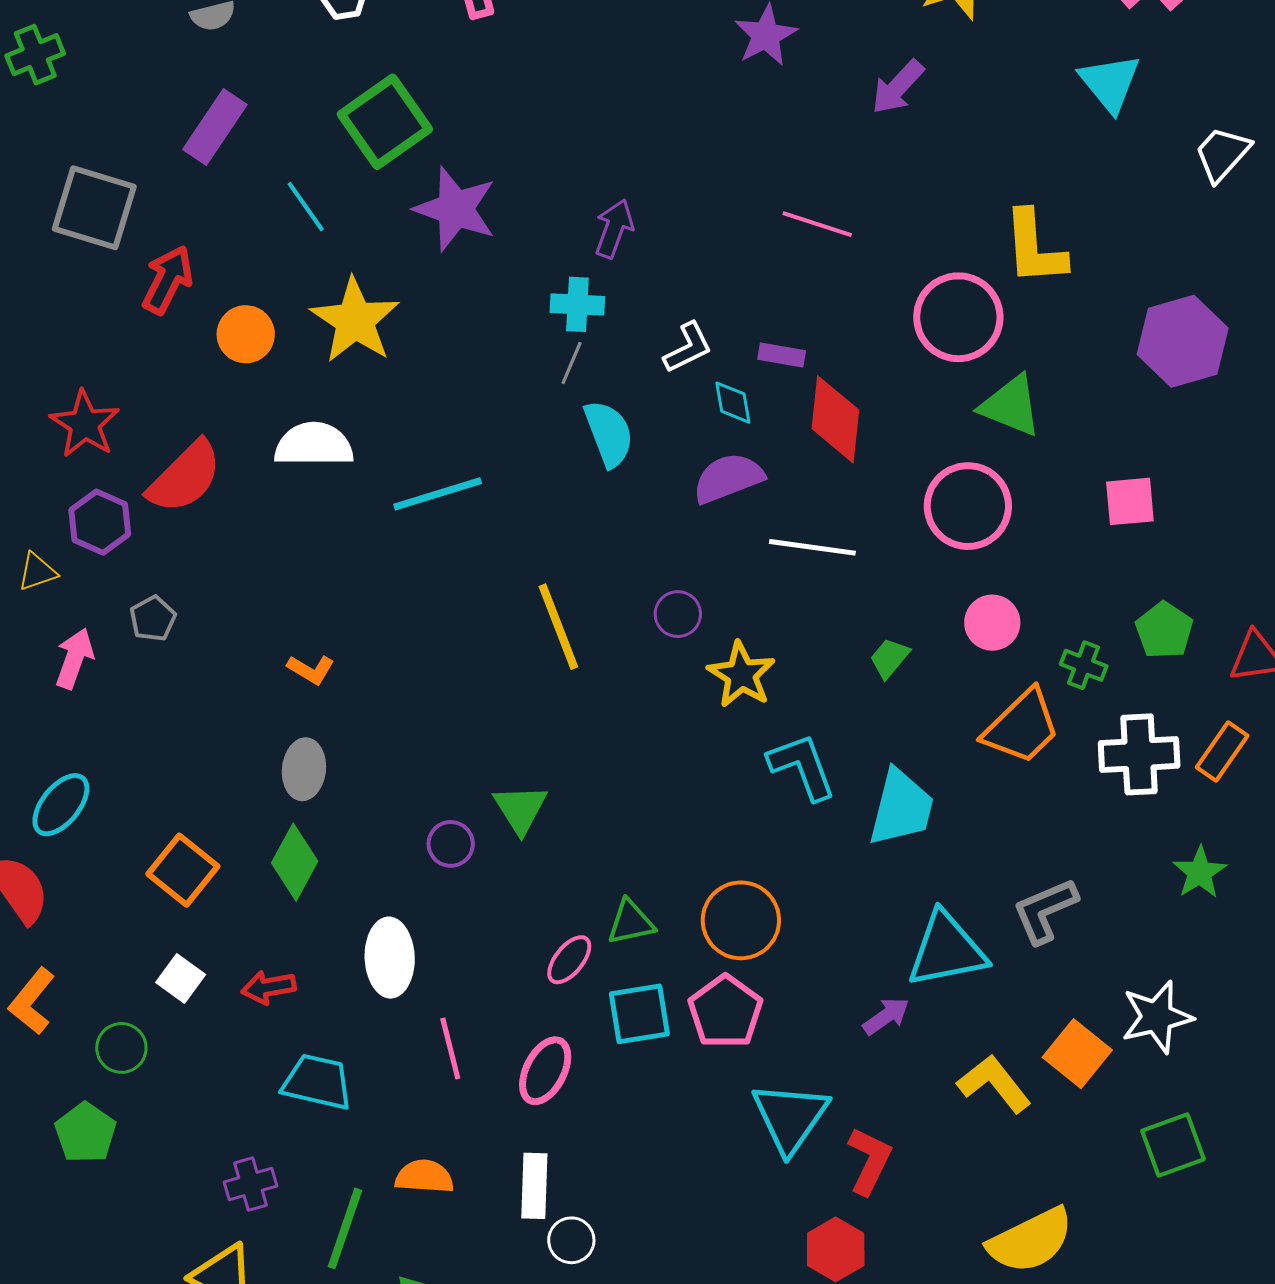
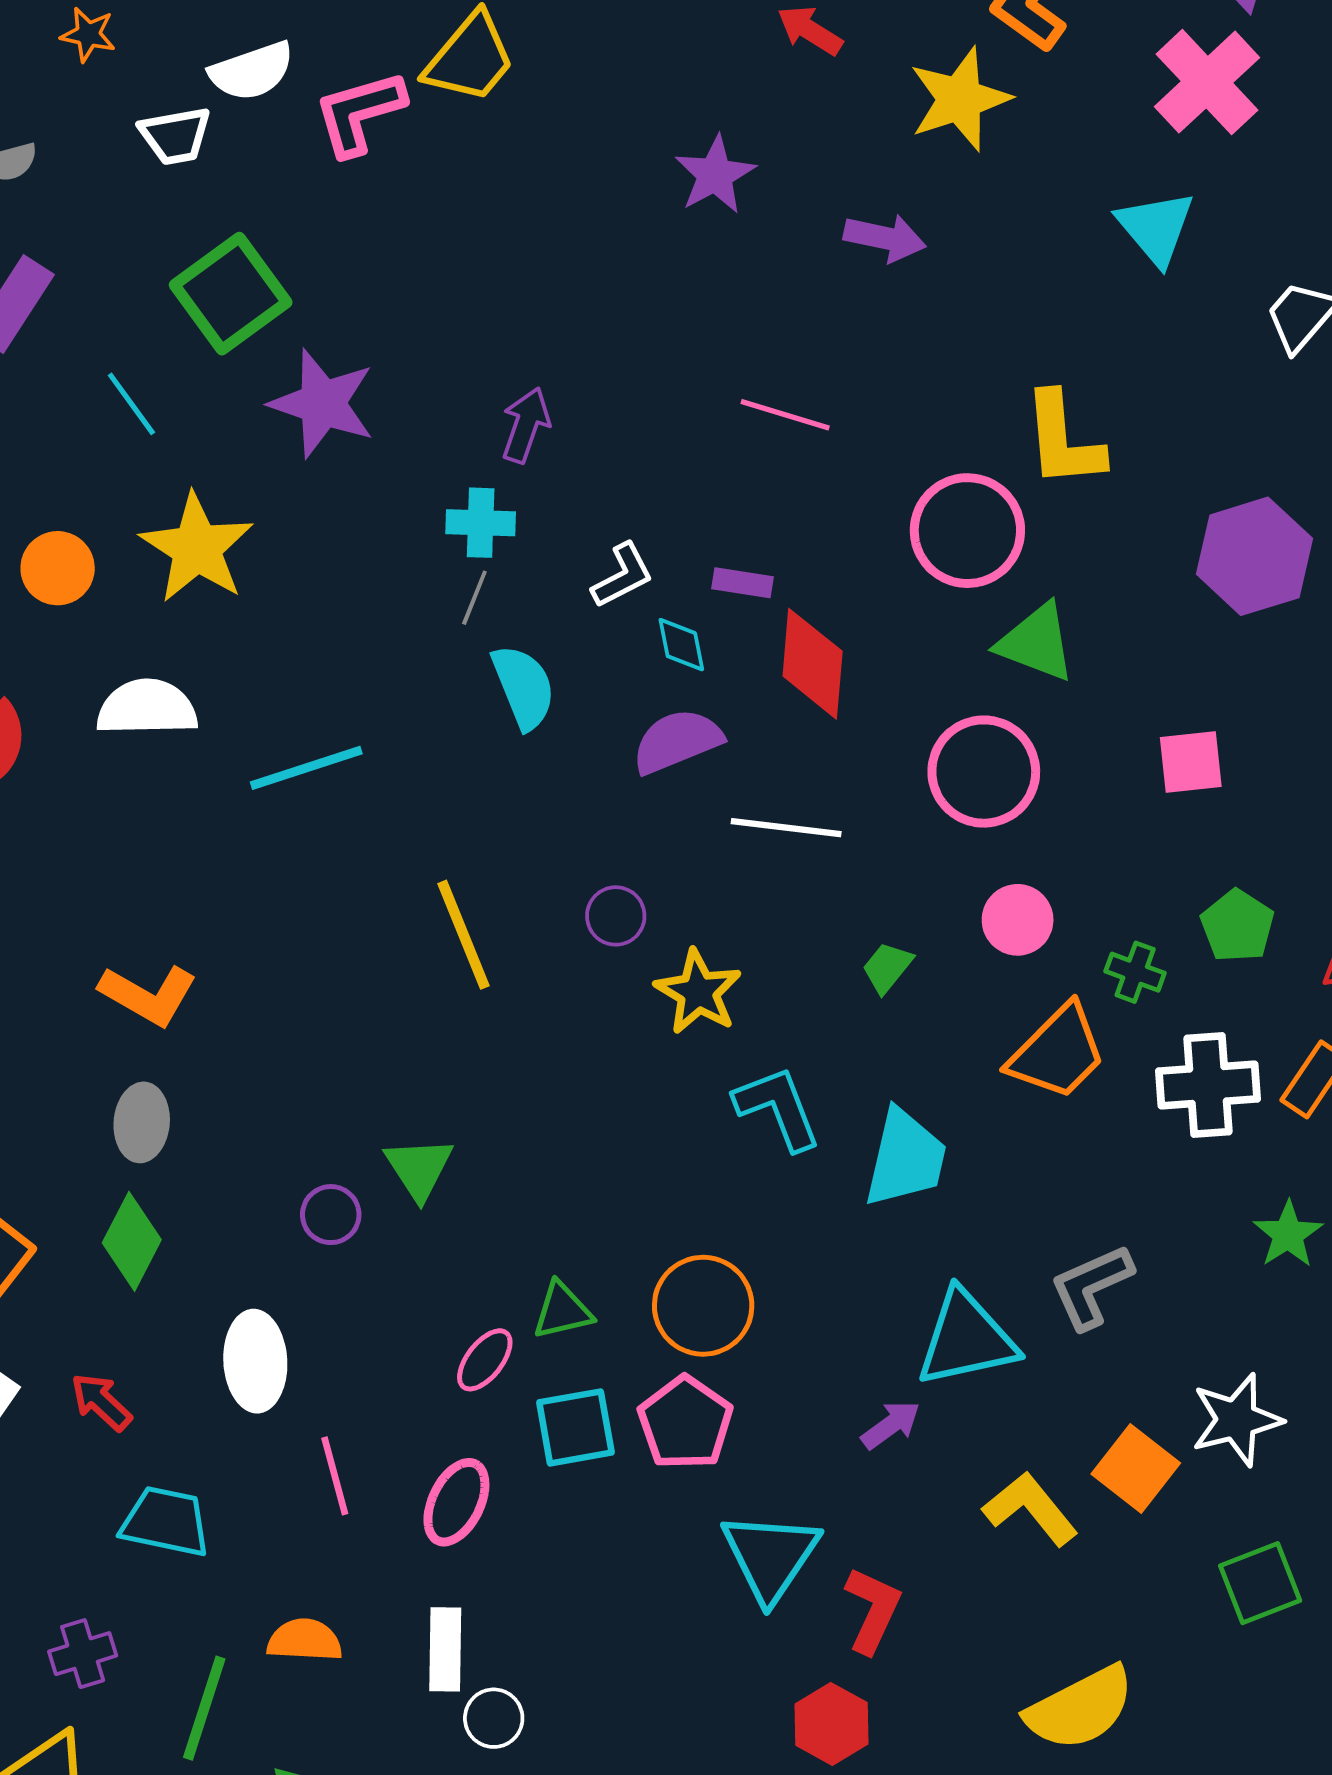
purple arrow: (898, 87) -> (885, 238), turned -120
orange L-shape: (311, 669) -> (148, 995), size x1.6
red arrow: (268, 987) -> (101, 1402), turned 54

